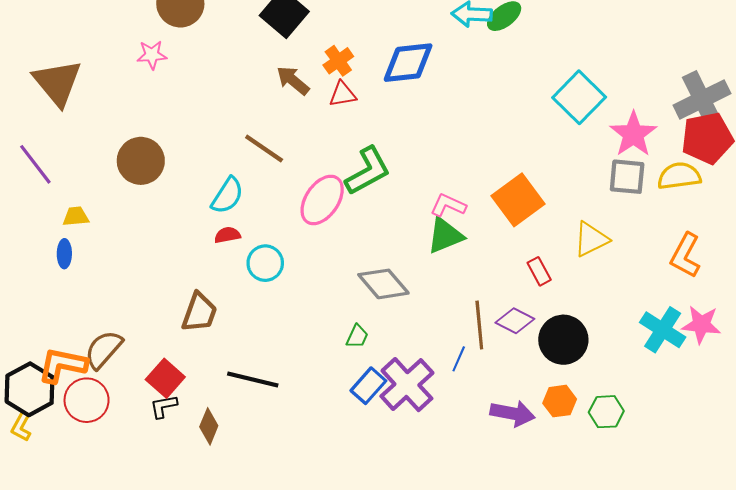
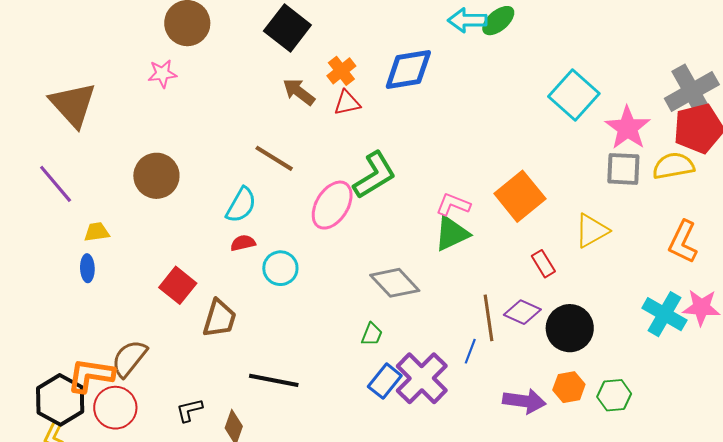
red square: (165, 378) -> (178, 285), moved

